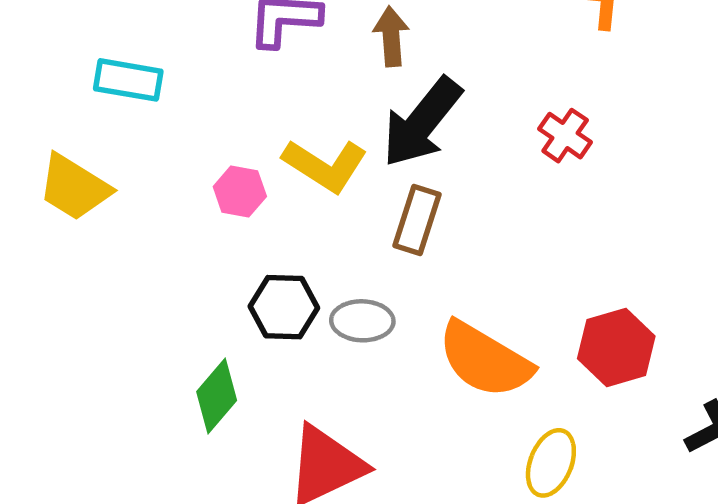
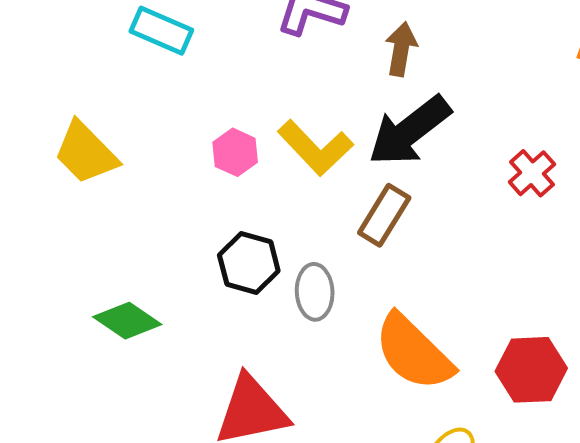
yellow trapezoid: (74, 187) -> (86, 153), moved
gray ellipse: (362, 321) -> (315, 292), turned 72
green diamond: (217, 396) -> (127, 321), moved, turned 70

